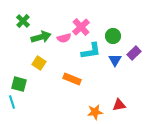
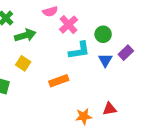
pink semicircle: (64, 38) -> (50, 12), moved
orange rectangle: (72, 79) -> (59, 81), turned -42

